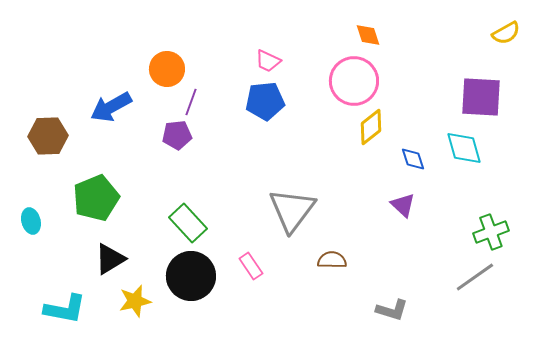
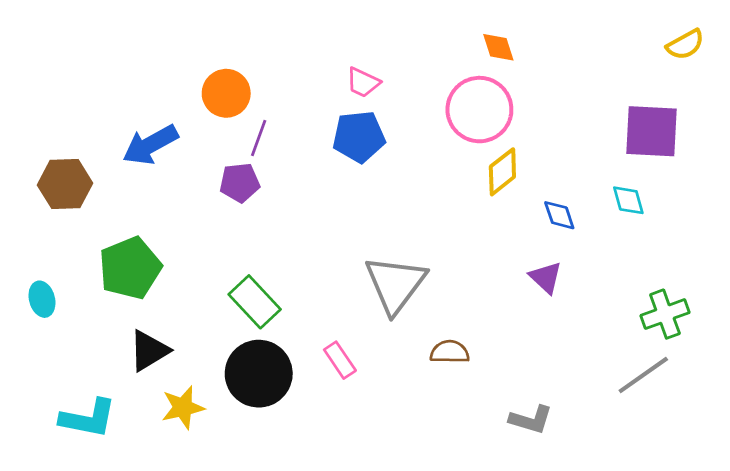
cyan diamond: (464, 148) -> (628, 200), size x0.7

